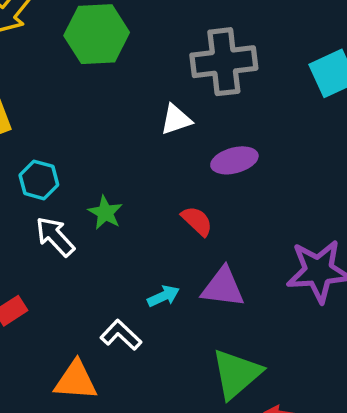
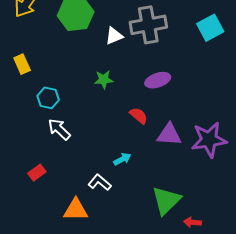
white triangle: (176, 120) -> (114, 36), moved
green star: (105, 213) -> (104, 80), moved, turned -30
purple triangle: (223, 287) -> (169, 135), moved

